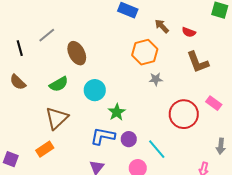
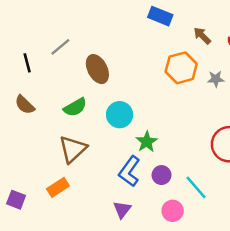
gray star: (156, 79) -> (216, 79), moved
blue L-shape: (103, 136) -> (129, 171), turned -65

